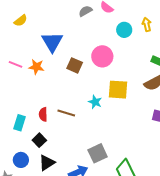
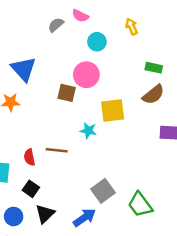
cyan circle: (124, 30) -> (97, 42), moved
brown square: (75, 65) -> (67, 93), moved

